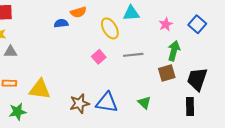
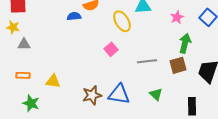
gray line: (133, 55) -> (147, 61), moved
yellow triangle: (40, 89) -> (53, 81), size x0.7
black rectangle: (190, 107) -> (192, 106), moved
green star: (18, 112) -> (31, 103), turned 30

